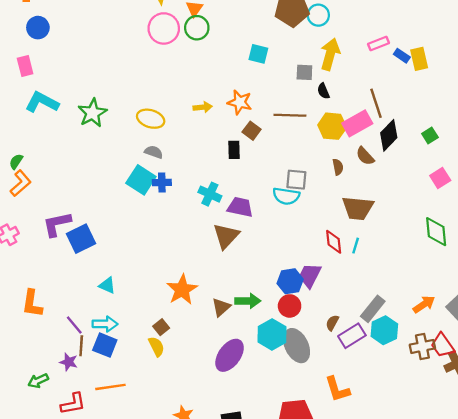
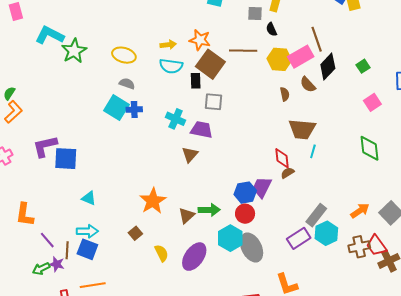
cyan L-shape: (42, 102) -> (50, 35), moved
brown square: (252, 131) -> (210, 64), size x1.8
gray square: (296, 180) -> (214, 102), moved
cyan semicircle: (286, 196) -> (171, 66), moved
brown triangle: (226, 236) -> (190, 155), size x0.7
blue square: (81, 239) -> (66, 159), turned 30
cyan line: (356, 246) -> (313, 151), moved
brown semicircle: (332, 323) -> (288, 173), moved, turned 32
purple line: (74, 325) -> (47, 240), moved
yellow semicircle: (156, 347) -> (161, 253), moved
green arrow: (38, 381) -> (41, 269), moved

